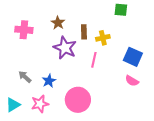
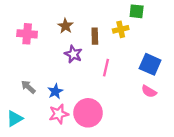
yellow cross: (103, 38) -> (121, 29), moved
purple star: (65, 48) -> (73, 54), size x0.7
pink star: (40, 104) -> (59, 114), moved

